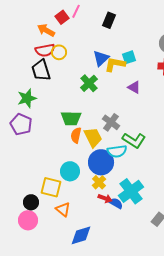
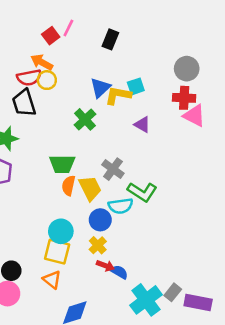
orange arrow: (46, 30) -> (42, 62), moved
blue circle: (101, 162) -> (100, 220), size x0.7
yellow square: (51, 187) -> (57, 252), moved
cyan cross: (131, 191) -> (146, 300), moved

